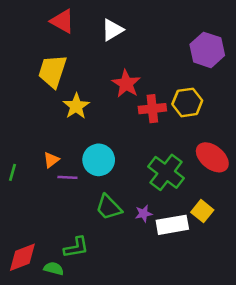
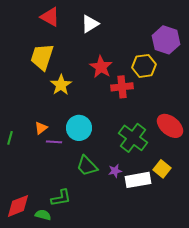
yellow hexagon: (187, 102) -> (144, 66), moved

